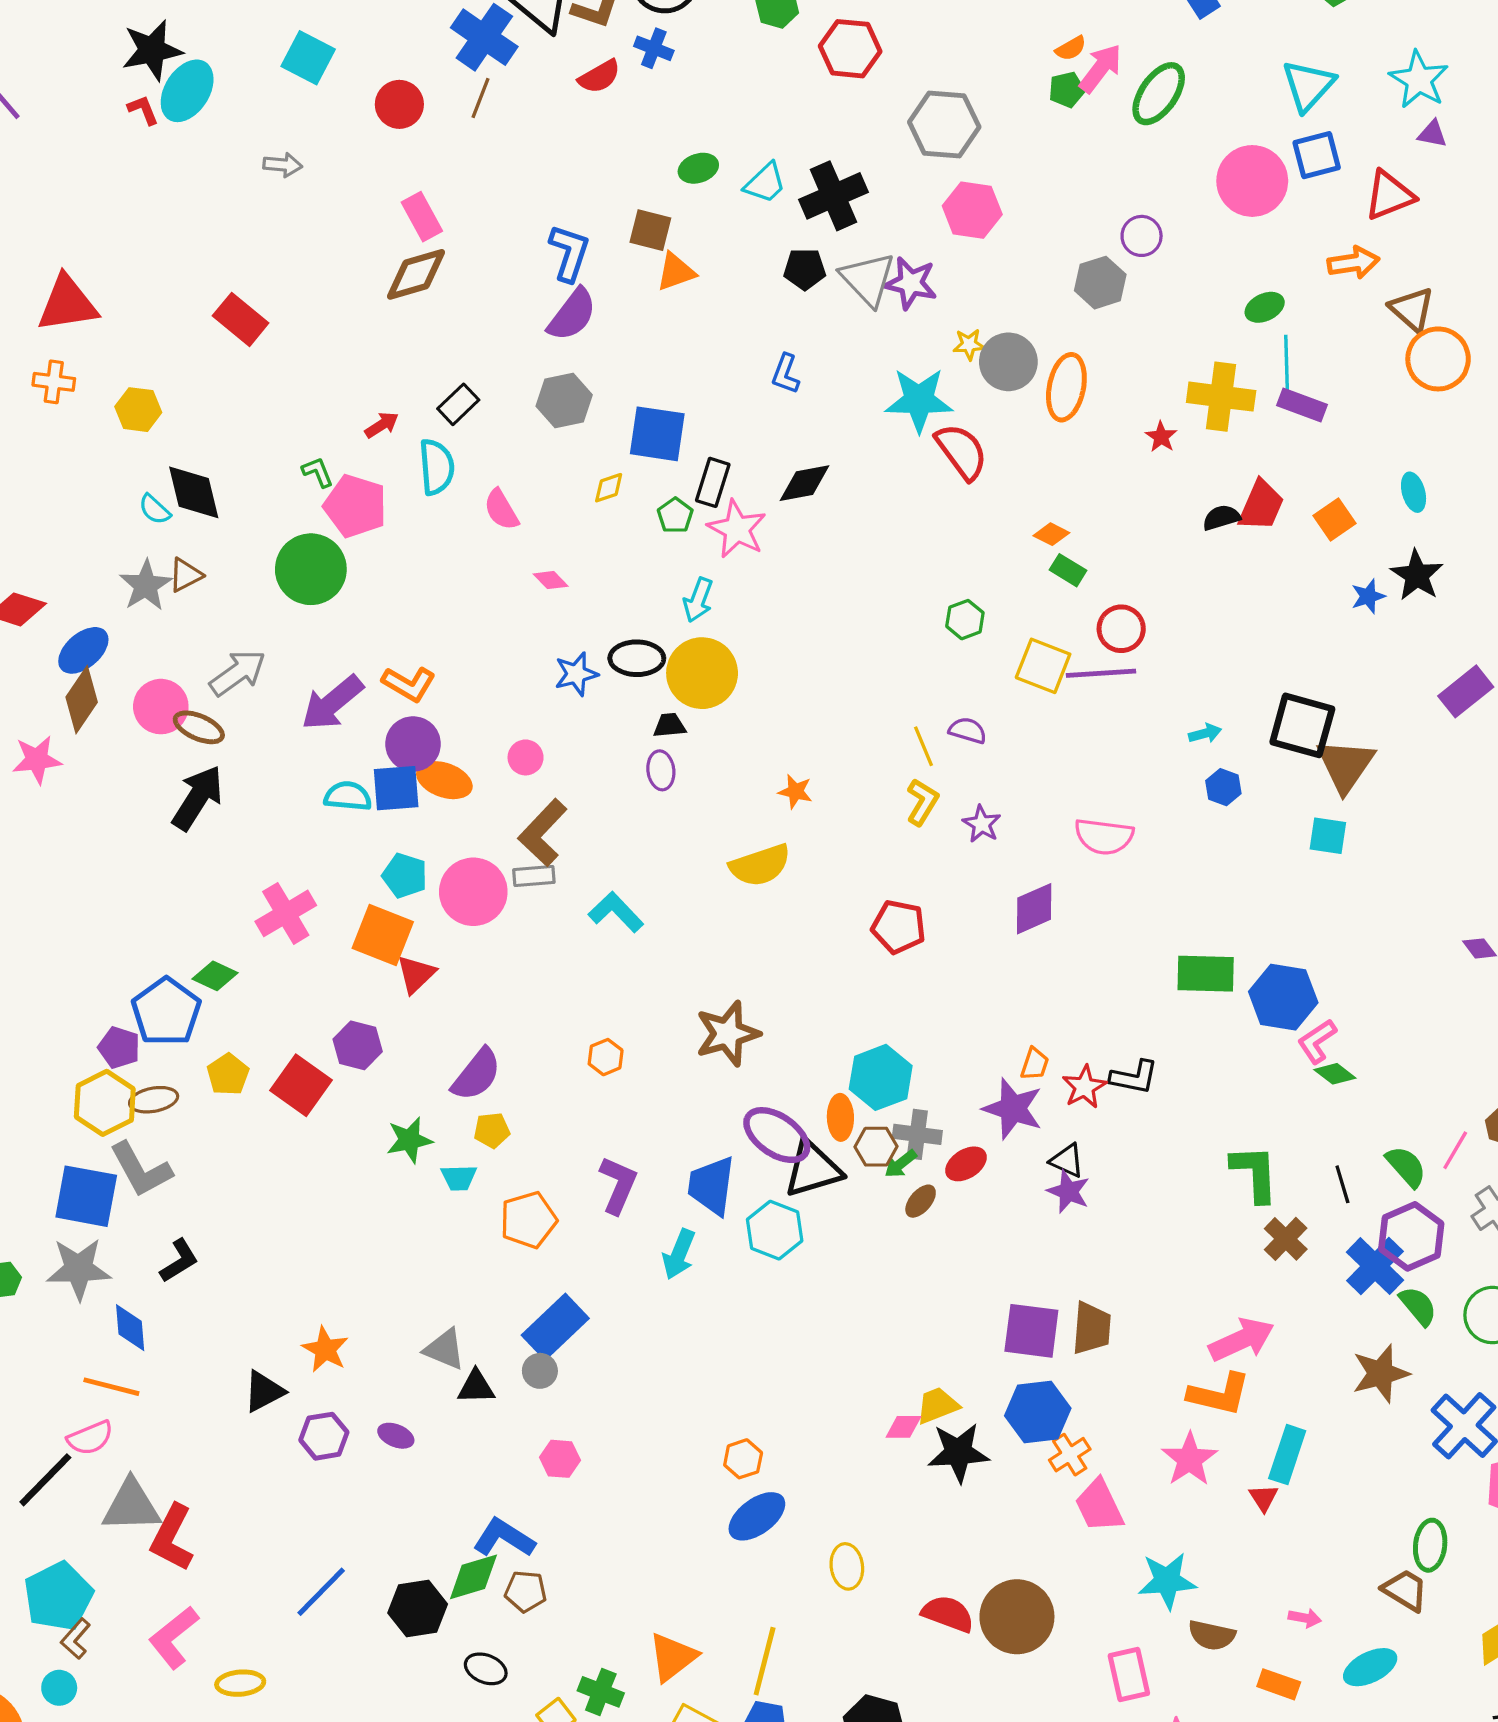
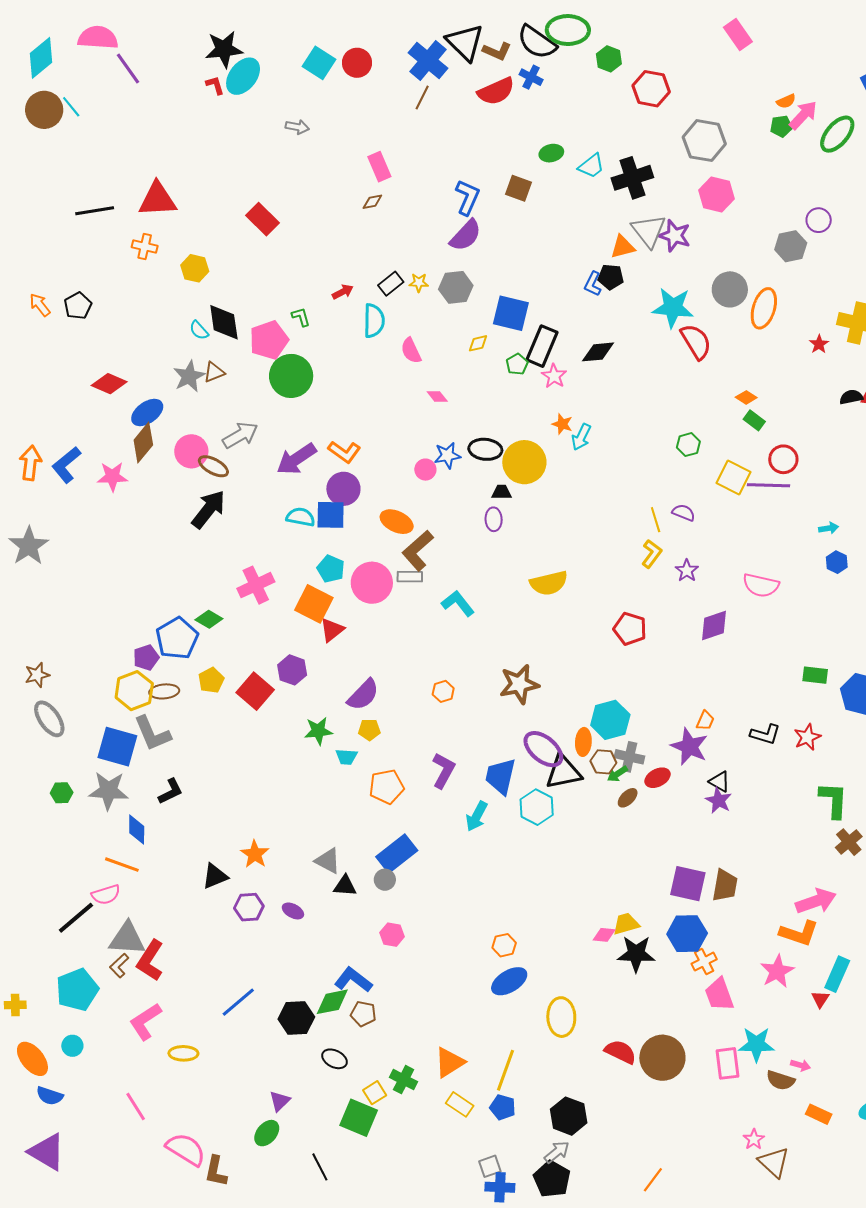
red semicircle: (599, 77) -> (496, 91), size x1.4
red circle: (399, 104) -> (357, 63), moved
black pentagon: (805, 269) -> (611, 277), moved
orange triangle: (676, 272) -> (623, 247), moved
brown diamond: (416, 274) -> (372, 202), size x0.5
yellow star: (969, 344) -> (419, 283), moved
black rectangle: (713, 482) -> (542, 346), size x1.4
pink pentagon: (355, 506) -> (269, 340), moved, turned 30
pink star: (737, 529) -> (554, 376), size x0.7
cyan arrow: (698, 600) -> (581, 437), moved
pink circle: (526, 757) -> (425, 470), moved
orange ellipse: (444, 780) -> (397, 522), moved
orange star: (795, 792) -> (562, 424), moved
green rectangle: (1206, 974) -> (815, 675), size x0.7
purple pentagon: (119, 1047) -> (146, 657), turned 30
red star: (1084, 1087) -> (807, 737), moved
yellow ellipse: (847, 1566) -> (561, 1017), size x1.4
pink arrow: (1305, 1618) -> (801, 1065), moved
brown L-shape: (76, 1639) -> (119, 966), moved
pink rectangle: (1129, 1674) -> (727, 1063), moved

